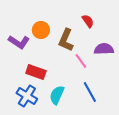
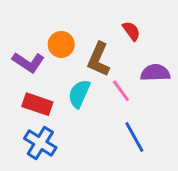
red rectangle: (36, 72) -> (37, 104), moved
cyan semicircle: (57, 95) -> (79, 94), moved

